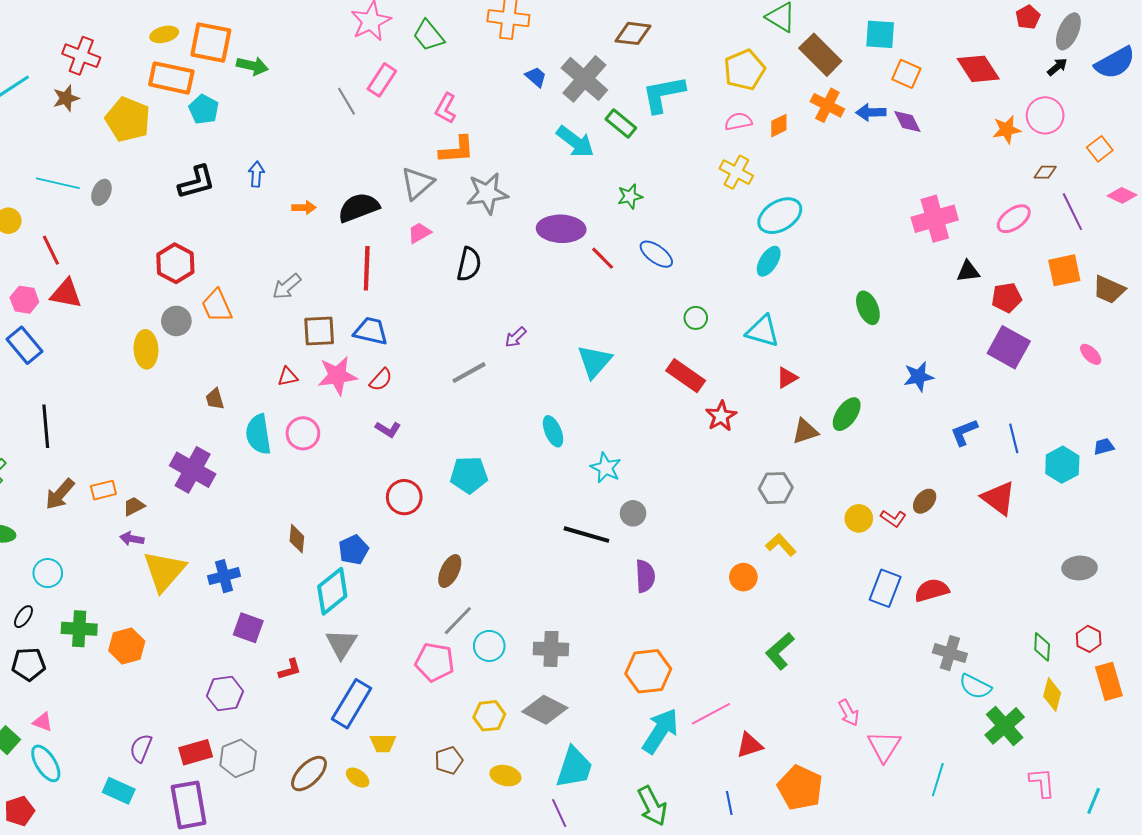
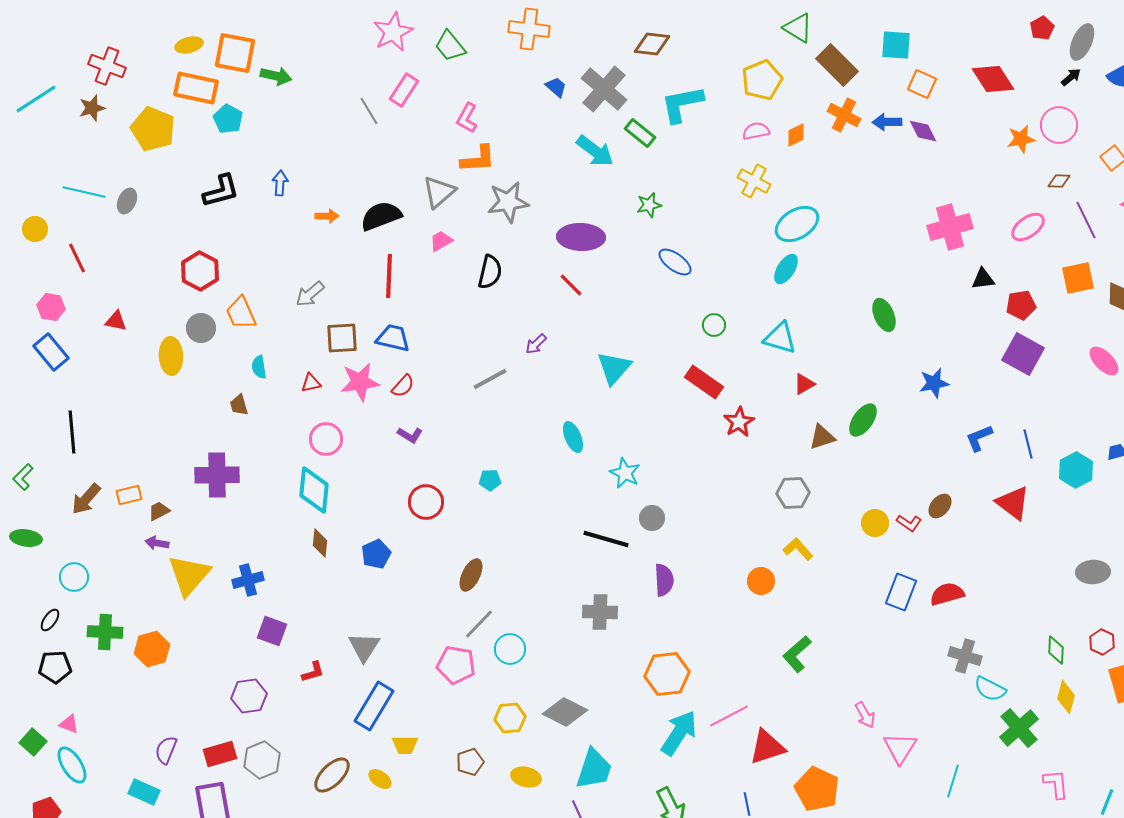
red line: (603, 258) -> (571, 285), moved
red triangle: (66, 294) -> (116, 321), moved, size x0.7
pink ellipse: (1091, 354) -> (1104, 361), size x1.4
cyan semicircle: (258, 434) -> (259, 367), moved, size x0.6
purple cross: (193, 470) -> (217, 475), turned -30
cyan pentagon: (469, 475) -> (490, 480), size x0.6
cyan diamond: (332, 591) -> (314, 490), moved, turned -45
gray cross: (551, 649) -> (600, 612), moved
red triangle: (749, 745) -> (767, 747), size x1.4

